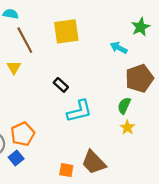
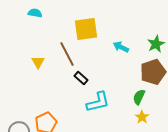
green star: (141, 27) -> (156, 44), moved
brown line: (25, 40) -> (67, 54), moved
cyan arrow: (119, 48) -> (121, 47), moved

